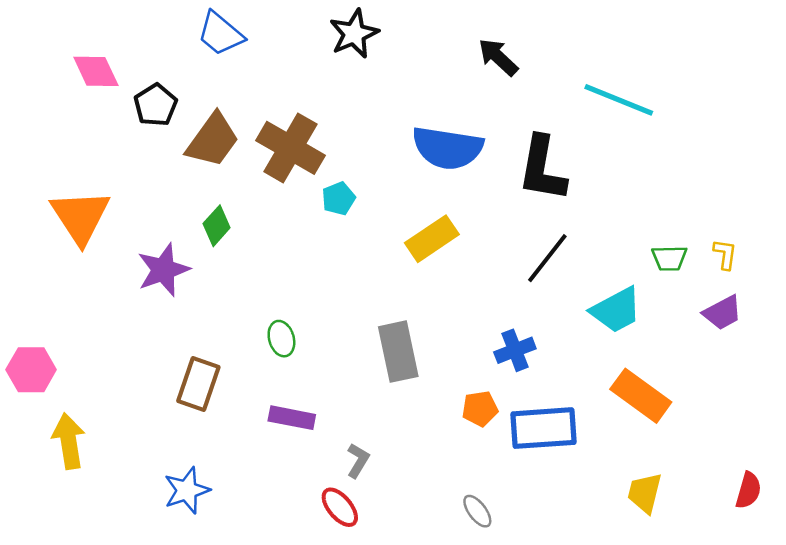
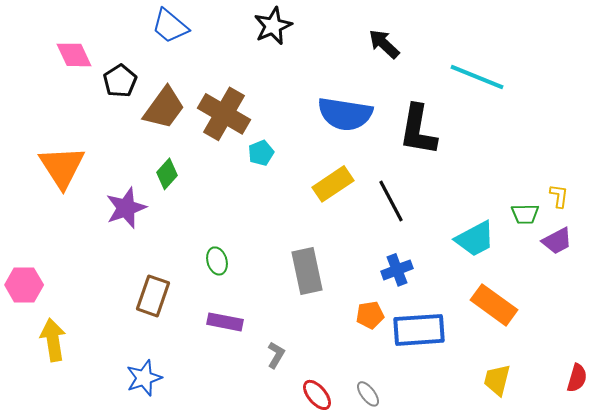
black line: (547, 258) -> (391, 201), moved, turned -66
green trapezoid: (669, 258) -> (525, 214), moved
red ellipse: (340, 507) -> (317, 395), moved

